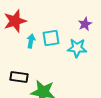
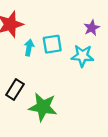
black rectangle: (19, 77) -> (15, 90), turned -66

